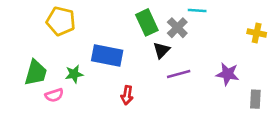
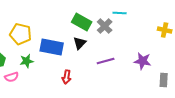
yellow pentagon: (61, 21) -> (21, 34), moved
green rectangle: (147, 22) -> (82, 22), turned -36
black triangle: (161, 50) -> (80, 43), moved

